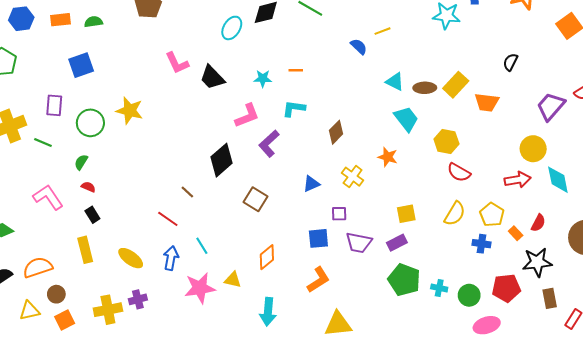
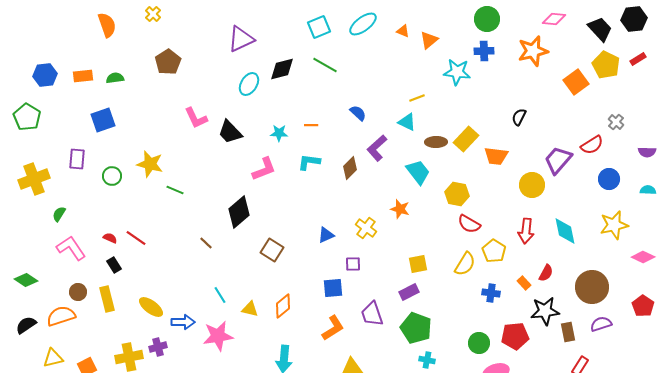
yellow line: (382, 31) -> (417, 98), moved
blue semicircle: (359, 47) -> (358, 113), moved
cyan triangle: (395, 82) -> (407, 122), moved
green circle: (90, 123) -> (112, 176), size x0.7
brown diamond: (336, 132) -> (350, 168), moved
green line: (43, 142) -> (175, 190), moved
purple L-shape: (269, 144) -> (377, 148), moved
yellow circle: (533, 149) -> (532, 185), moved
green semicircle: (81, 162) -> (59, 214), moved
red arrow: (518, 180) -> (526, 231), turned 105
yellow pentagon: (492, 215) -> (494, 251), moved
red line: (168, 219) -> (136, 238), moved
purple trapezoid: (359, 243) -> (372, 314), moved, turned 60
blue arrow: (171, 258) -> (183, 322), moved, turned 80
yellow triangle: (233, 280) -> (250, 309), moved
cyan cross: (439, 288) -> (427, 360), moved
brown circle: (56, 294) -> (78, 292), moved
brown rectangle: (550, 298) -> (568, 332), moved

